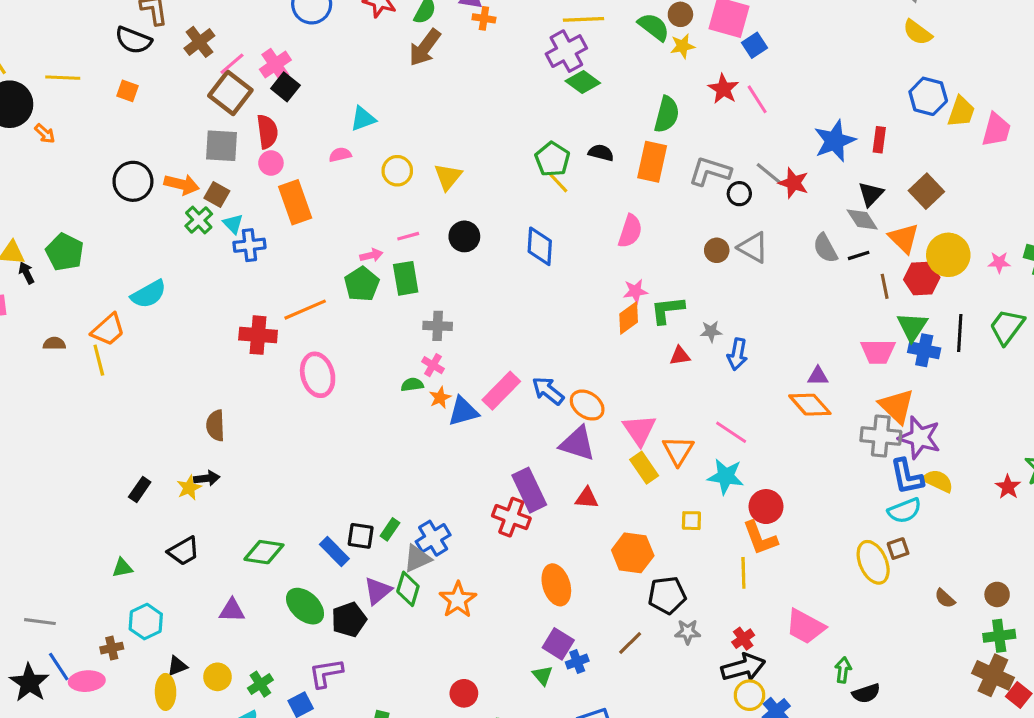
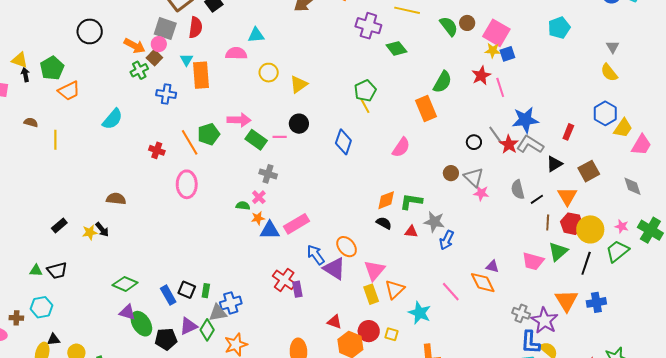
yellow star: (683, 46) -> (493, 51), moved
purple cross: (566, 51) -> (368, 26), moved, turned 30
blue star: (835, 141) -> (525, 120), moved
black semicircle: (601, 153) -> (384, 223), moved
pink semicircle: (340, 155) -> (236, 53), size x1.5
orange rectangle: (652, 162) -> (426, 108), turned -50
pink circle: (271, 163) -> (159, 44), moved
gray L-shape: (710, 171) -> (530, 144), moved
black circle: (133, 181) -> (90, 31), moved
gray diamond: (862, 220) -> (633, 186), moved
cyan triangle: (233, 224) -> (186, 60), moved
pink line: (408, 236) -> (280, 137), moved
pink arrow: (371, 255) -> (239, 120), size x1.6
black line: (859, 255) -> (537, 199), turned -32
yellow circle: (948, 255) -> (590, 229), moved
green rectangle: (406, 278) -> (256, 140), turned -60
green pentagon: (362, 284) -> (209, 134), moved
pink star: (635, 291) -> (481, 193), moved
cyan semicircle: (149, 294) -> (113, 119), moved, turned -35
orange line: (305, 310) -> (190, 142), turned 68
green trapezoid: (1007, 327) -> (617, 251), moved
orange trapezoid: (108, 330) -> (69, 91), moved
gray star: (711, 331) -> (434, 222), size x1.5
red cross: (258, 335) -> (157, 150), size x0.7
blue cross: (924, 350) -> (596, 302), moved, turned -36
blue arrow: (548, 391) -> (316, 255), moved
orange triangle: (897, 406) -> (566, 301), moved
brown semicircle: (216, 426) -> (116, 199), turned 84
pink line: (731, 432) -> (451, 292), moved
gray cross: (881, 436) -> (521, 313), size x0.7
black arrow: (207, 478) -> (102, 230), turned 42
purple rectangle: (529, 490) -> (297, 289), size x0.6
red triangle: (587, 498) -> (334, 322), moved
red circle: (766, 507) -> (369, 331), moved
red cross: (511, 517) -> (284, 280), moved
green rectangle: (390, 529) -> (206, 291), turned -40
black trapezoid: (184, 551) -> (57, 270), moved
purple triangle: (232, 610) -> (127, 312), moved

